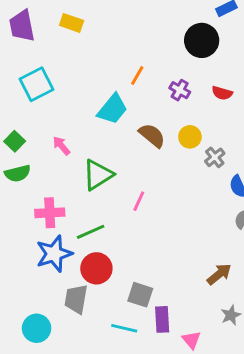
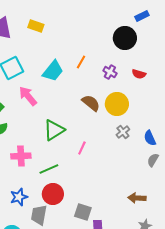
cyan trapezoid: (113, 109) -> (53, 71), moved
yellow circle: (190, 137) -> (117, 104), size x1.5
pink arrow: (61, 146) -> (28, 96), moved, size x1.5
gray cross: (215, 157) -> (123, 132), moved
blue star: (54, 254) -> (19, 197), moved, size x0.7
brown arrow: (219, 274) -> (137, 198), turned -138

